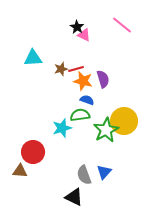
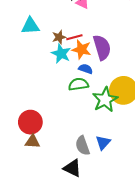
purple semicircle: (103, 79) -> (102, 47), size x1.4
cyan star: (62, 128) -> (61, 54), moved, turned -30
brown triangle: (20, 171) -> (32, 142), moved

